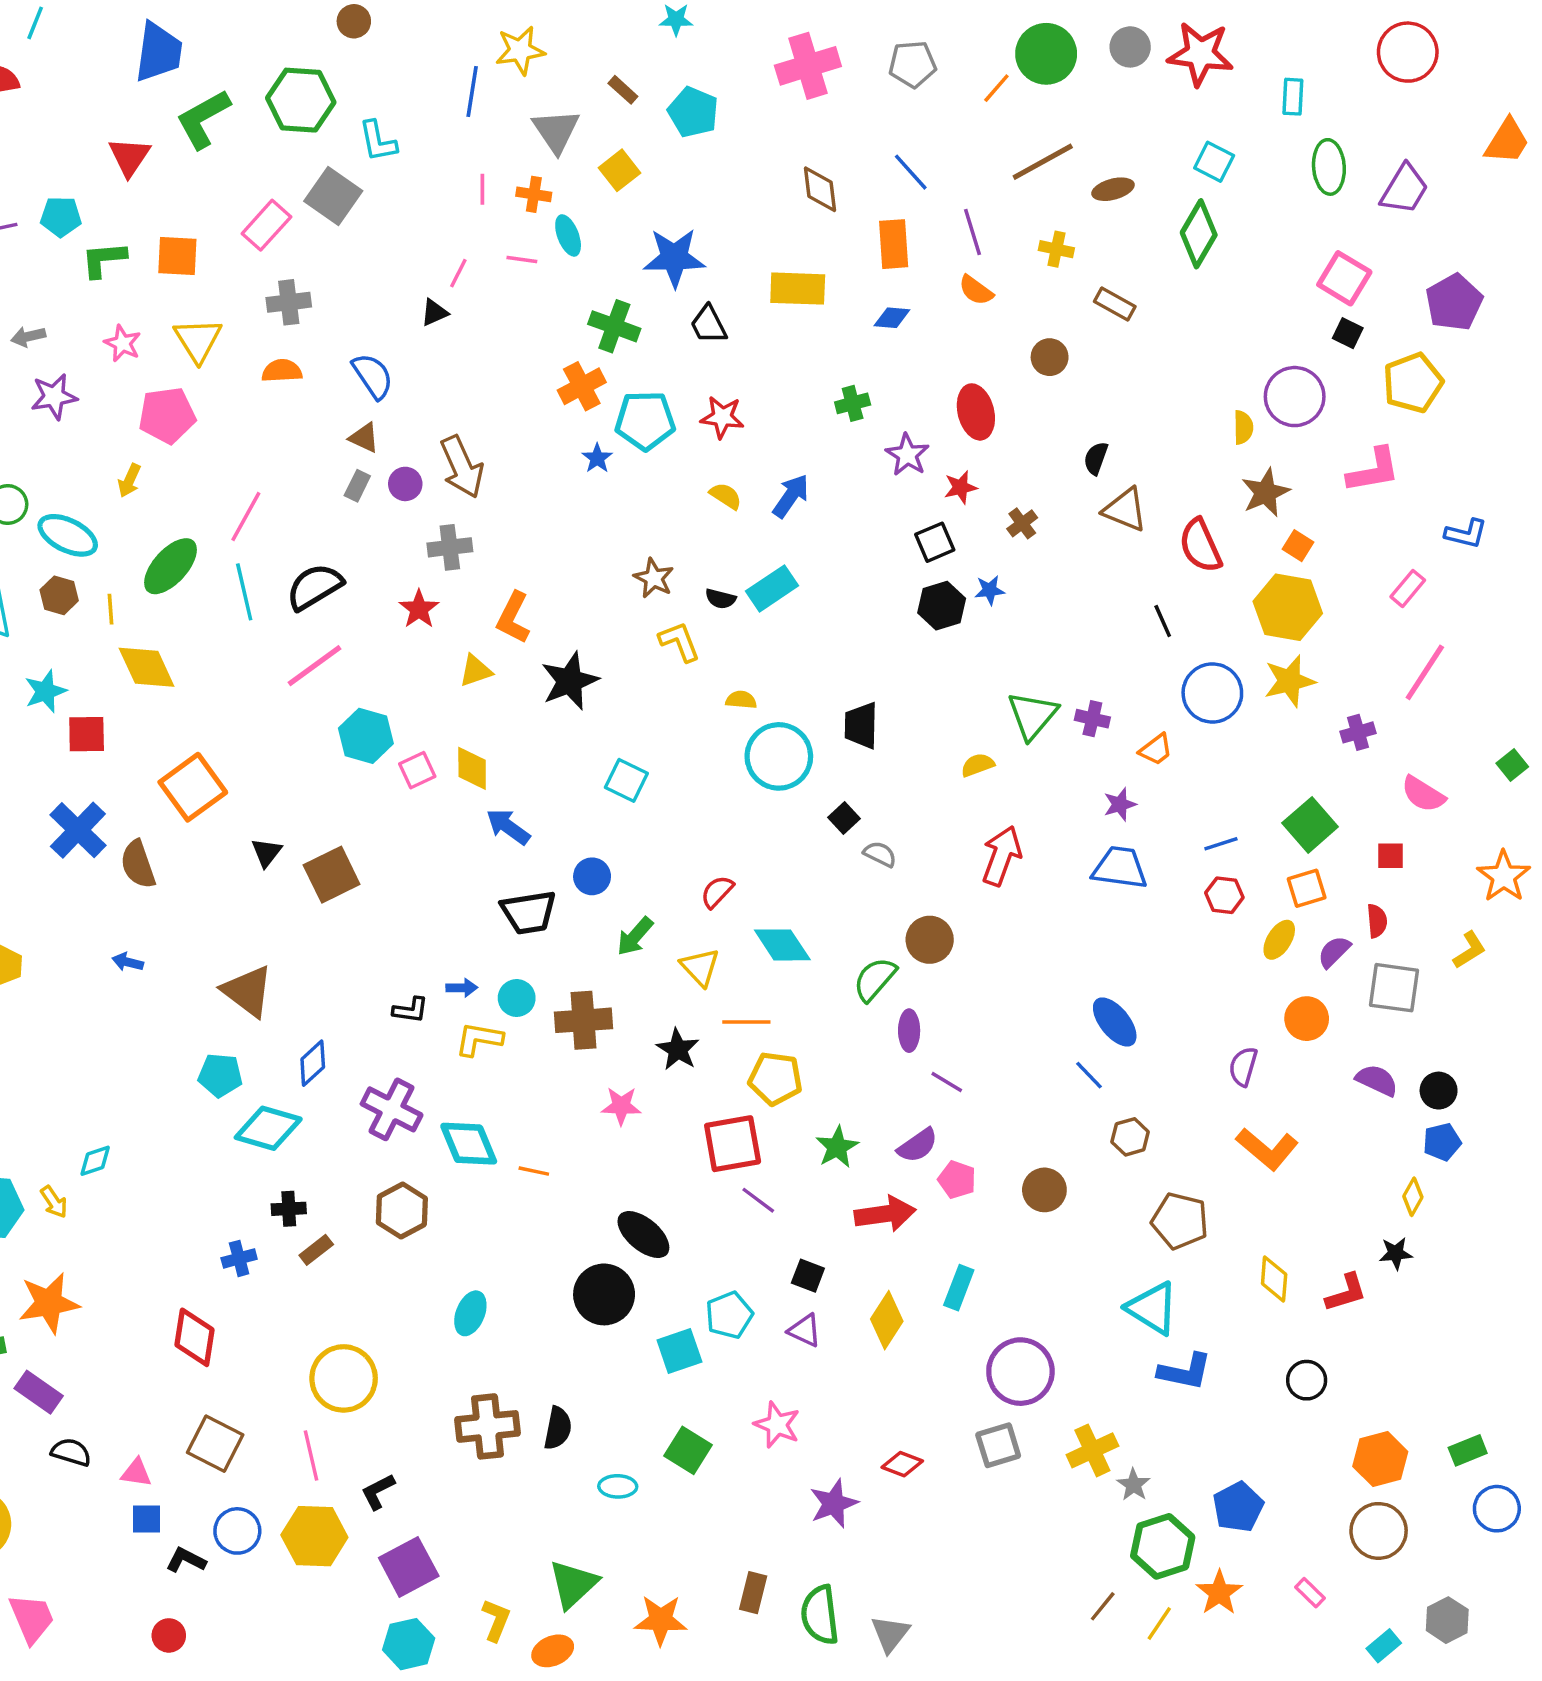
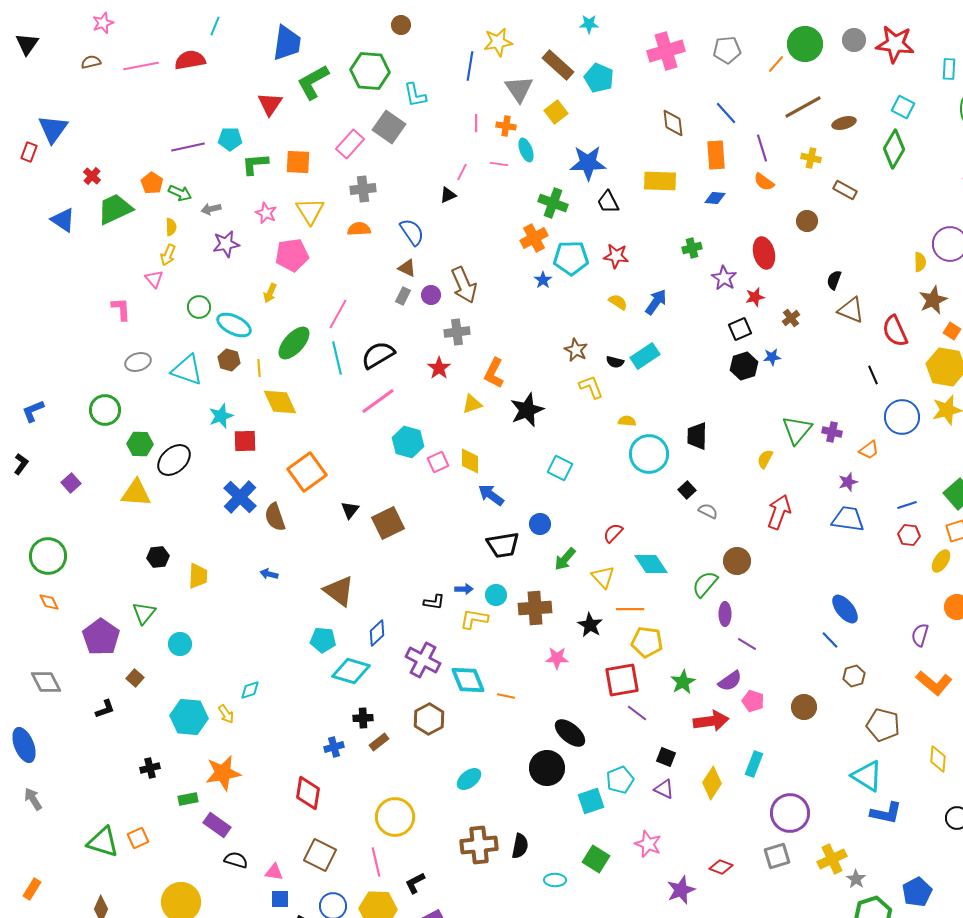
brown rectangle: (623, 90) -> (558, 65), size x1.8
yellow semicircle: (978, 765) -> (765, 459), turned -42
cyan ellipse: (470, 1313) -> (469, 779), turned 30

